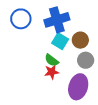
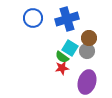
cyan square: (60, 41) -> (70, 48), moved
gray circle: (86, 60) -> (87, 51), moved

